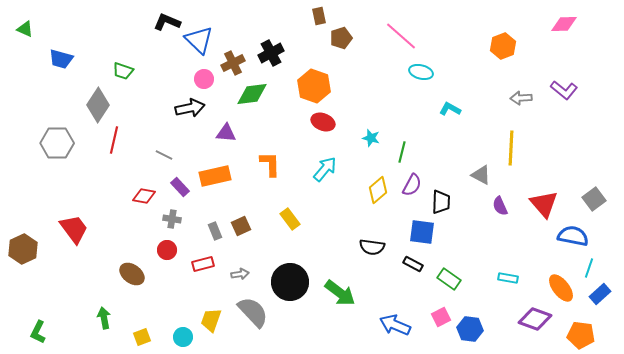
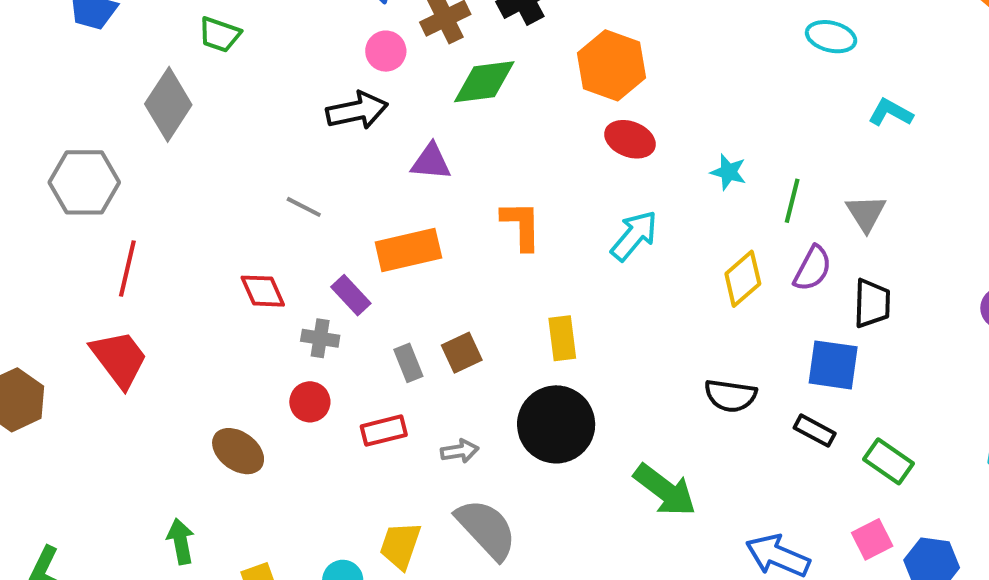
red line: (114, 140) -> (127, 268), moved
gray triangle: (481, 175) -> (866, 213), moved, turned 30
purple rectangle: (180, 187) -> (351, 295), moved
red diamond: (144, 196) -> (263, 291), turned 55
yellow rectangle: (290, 219) -> (562, 338), turned 30
black circle: (290, 282) -> (556, 424), moved

